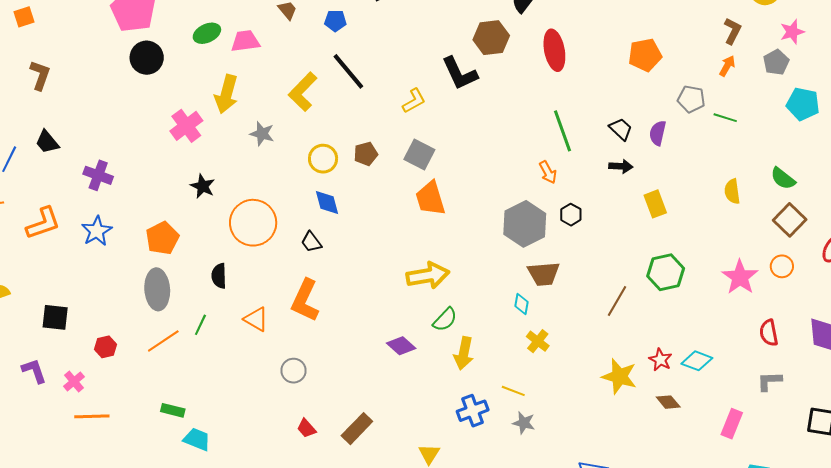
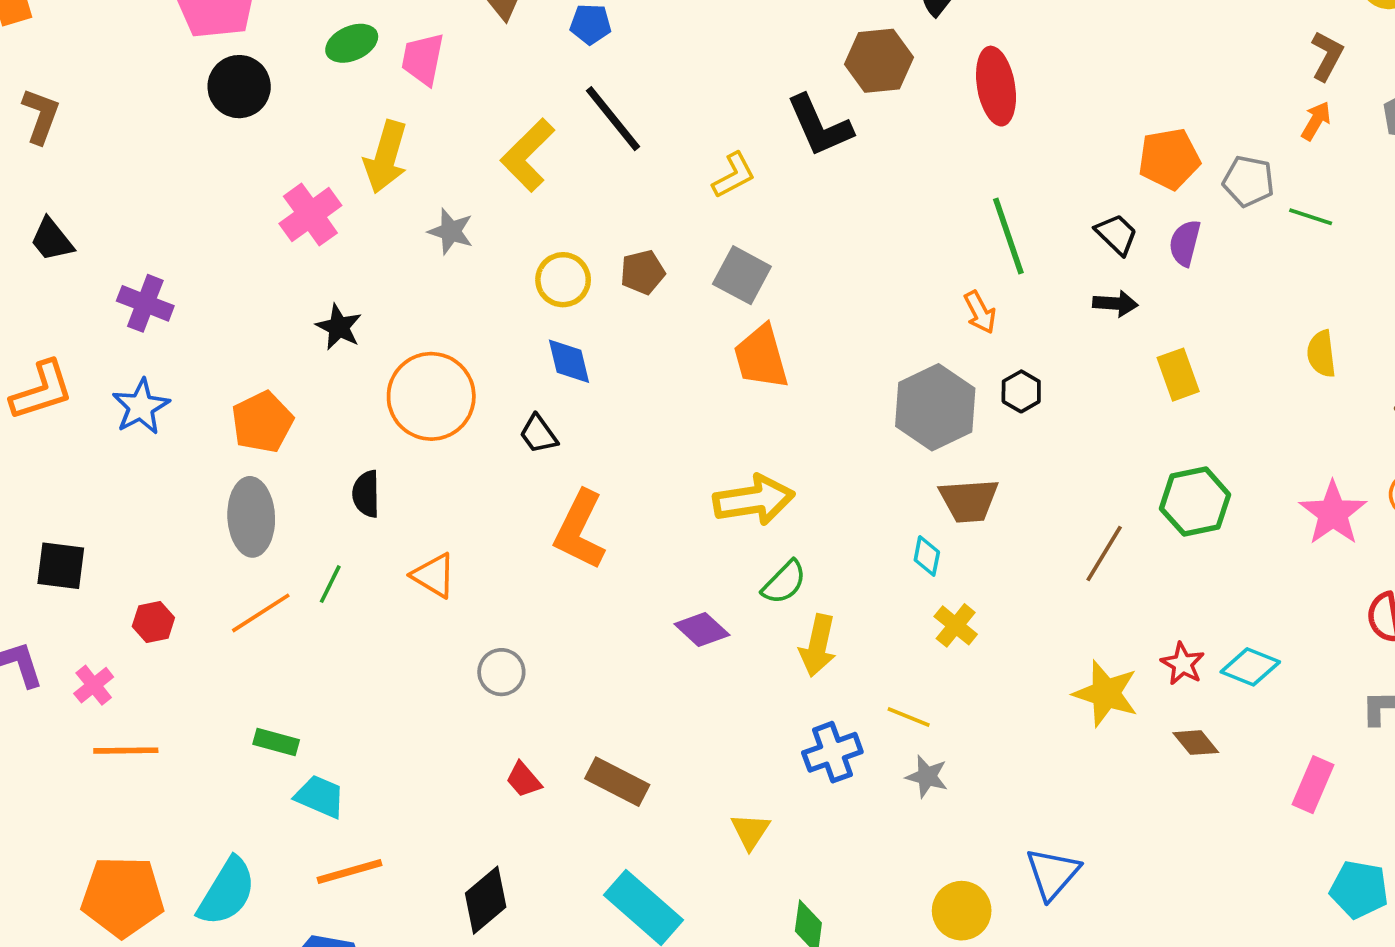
pink trapezoid: (245, 41) -> (423, 59), turned -72
orange pentagon: (645, 55) -> (1169, 159), moved
orange L-shape: (305, 300) -> (580, 530), moved
brown rectangle: (357, 429) -> (617, 782), turned 72

